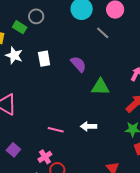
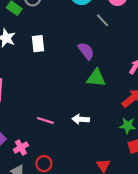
purple semicircle: (78, 64) -> (86, 51), moved
pink cross: (45, 157) -> (21, 147), moved

